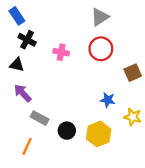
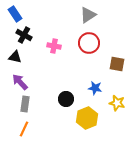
brown square: (133, 73) -> (117, 64), turned 35
gray rectangle: (40, 118) -> (25, 104), moved, turned 70
black circle: (67, 131) -> (66, 99), moved

